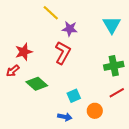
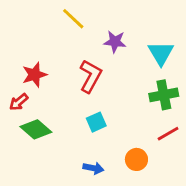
cyan triangle: (112, 25) -> (161, 53), moved
purple star: (70, 29) -> (115, 42), moved
green diamond: (37, 84) -> (36, 129), moved
cyan square: (74, 96) -> (96, 122), moved

